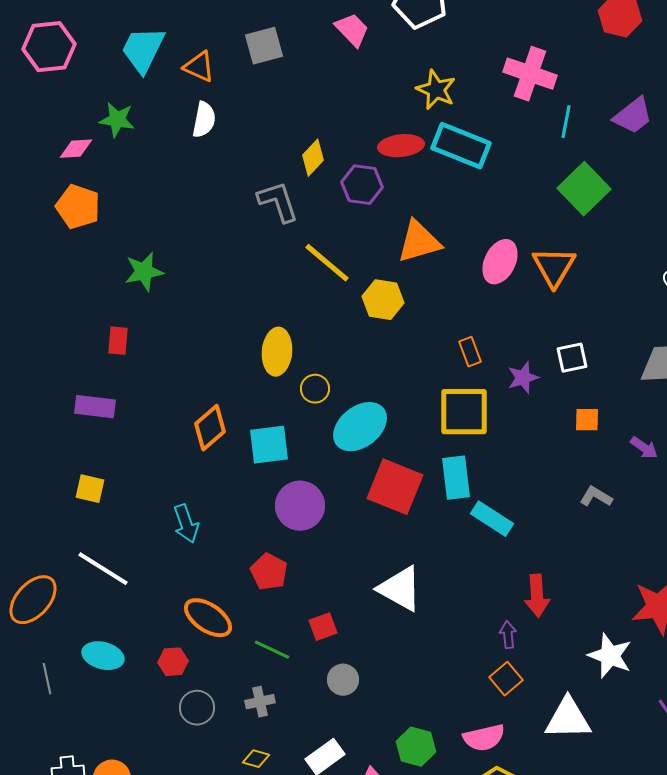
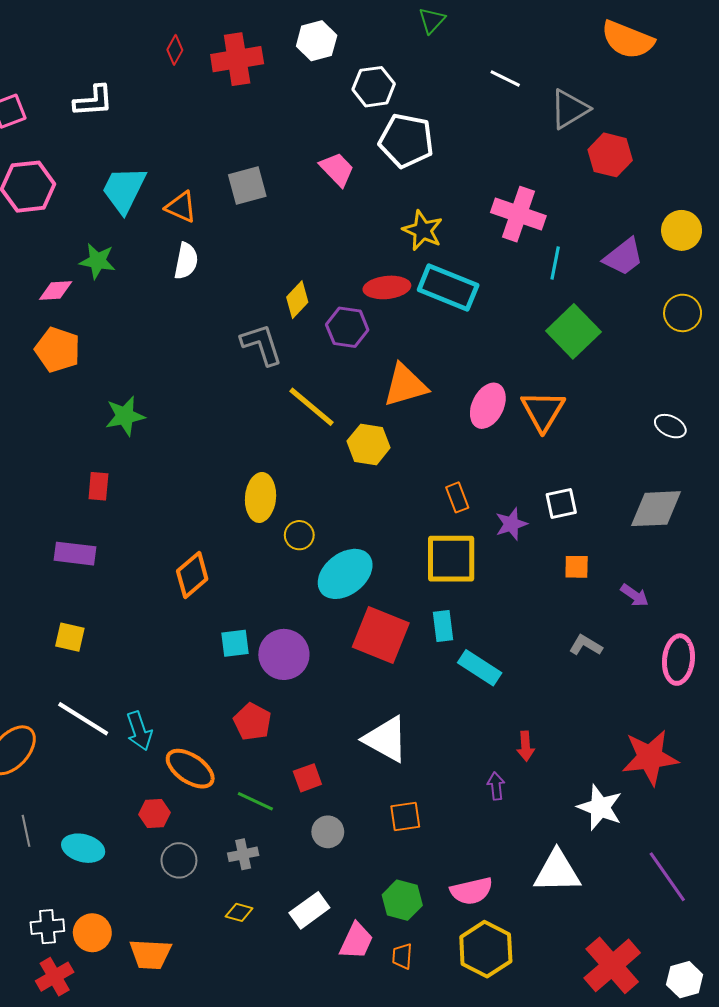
cyan square: (269, 445) -> (235, 643), moved, size x0.7
cyan rectangle: (456, 478) -> (443, 626), size x0.7
cyan arrow: (186, 524) -> (139, 731), moved
red arrow: (537, 596) -> (526, 746), size x0.7
cyan ellipse: (103, 656) -> (83, 848), moved
orange square: (506, 679) -> (405, 817), moved, turned 32

